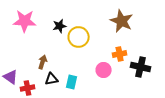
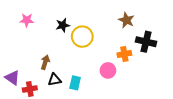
pink star: (25, 21) -> (27, 20), size x0.6
brown star: (122, 21) -> (126, 20), size x0.7
black cross: (141, 67) -> (146, 42), moved

